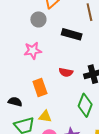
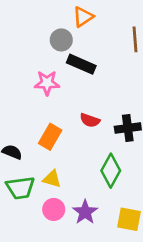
black rectangle: (72, 34) -> (81, 64), moved
orange rectangle: (40, 87) -> (50, 137), turned 42

